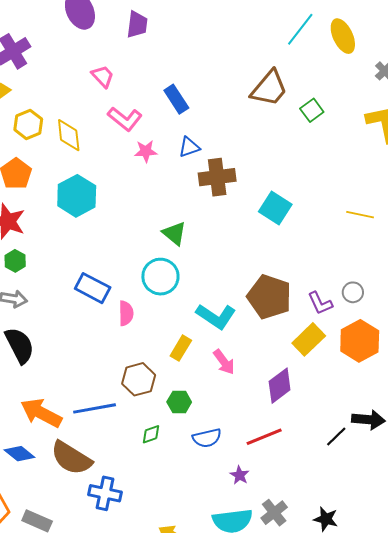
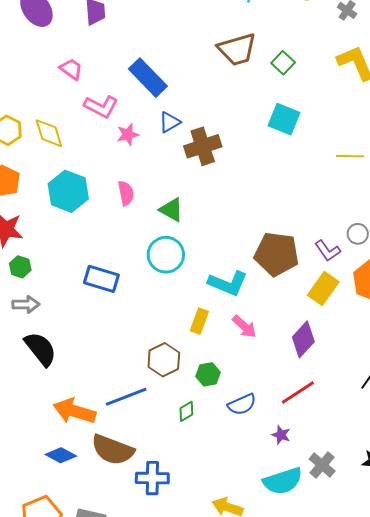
brown trapezoid: (269, 88) -> (237, 49), turned 45
blue rectangle: (176, 99) -> (148, 78), size x1.4
cyan square: (275, 208) -> (284, 119), moved
pink semicircle: (126, 313) -> (126, 193), moved

